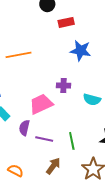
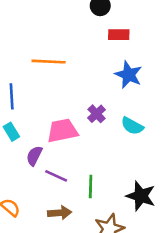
purple cross: (63, 86) -> (97, 114), turned 32
cyan semicircle: (92, 100) -> (132, 126), moved
brown arrow: (53, 166) -> (60, 213), turned 36

